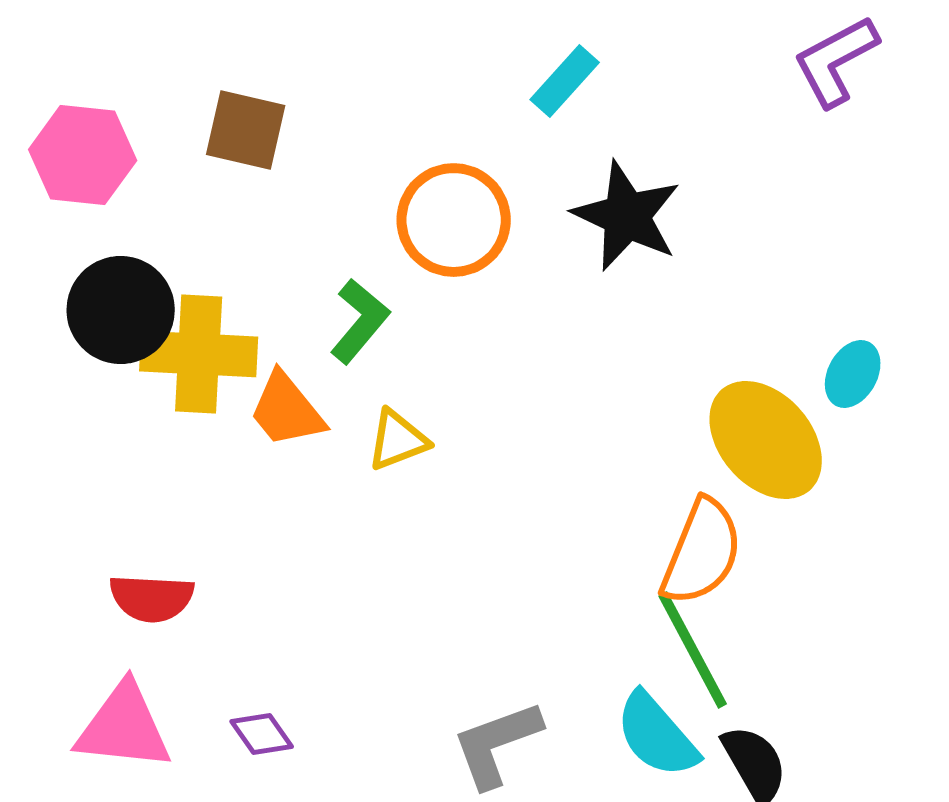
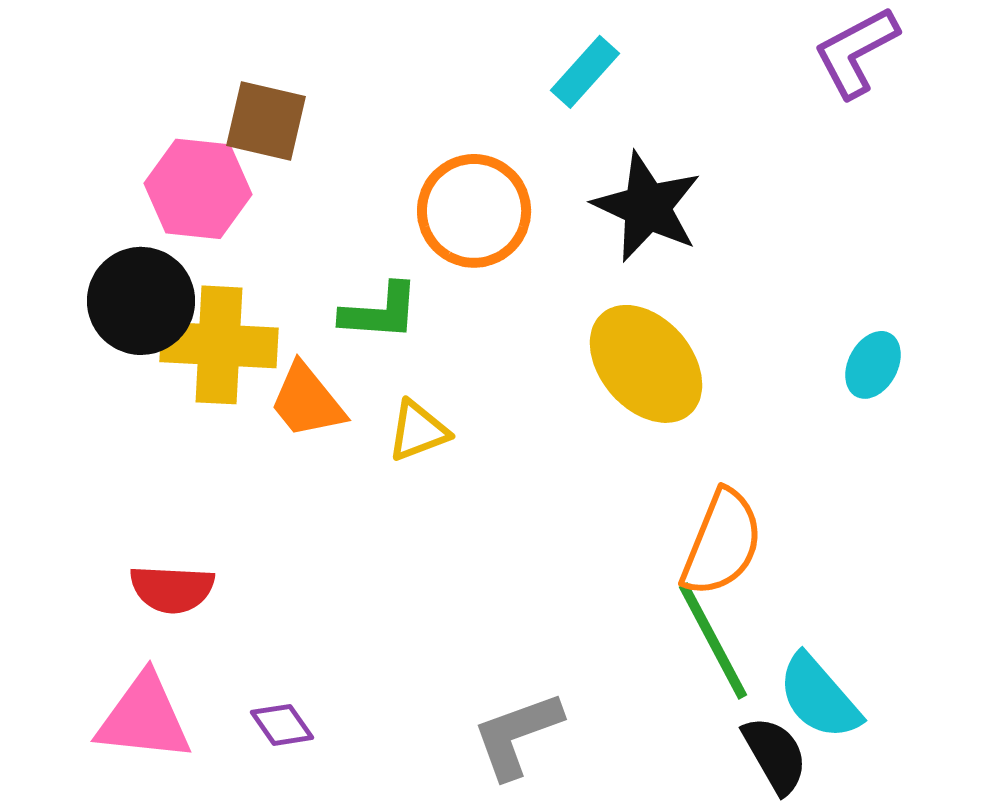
pink hexagon: (83, 155) -> (198, 189), moved
green L-shape: (360, 321) -> (380, 312), turned 54
yellow ellipse: (766, 440) -> (646, 364), moved
cyan semicircle: (657, 735) -> (819, 697), moved

